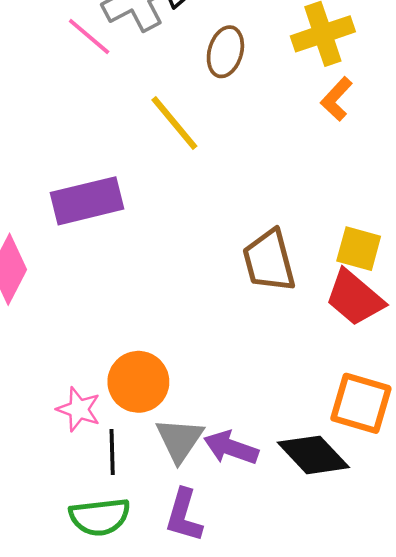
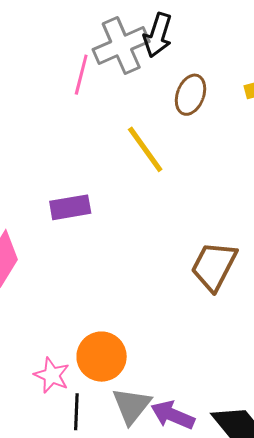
pink line: (89, 36) -> (81, 75), turned 60
purple rectangle: (87, 201) -> (70, 207), size x0.7
brown trapezoid: (269, 261) -> (214, 266), turned 38

